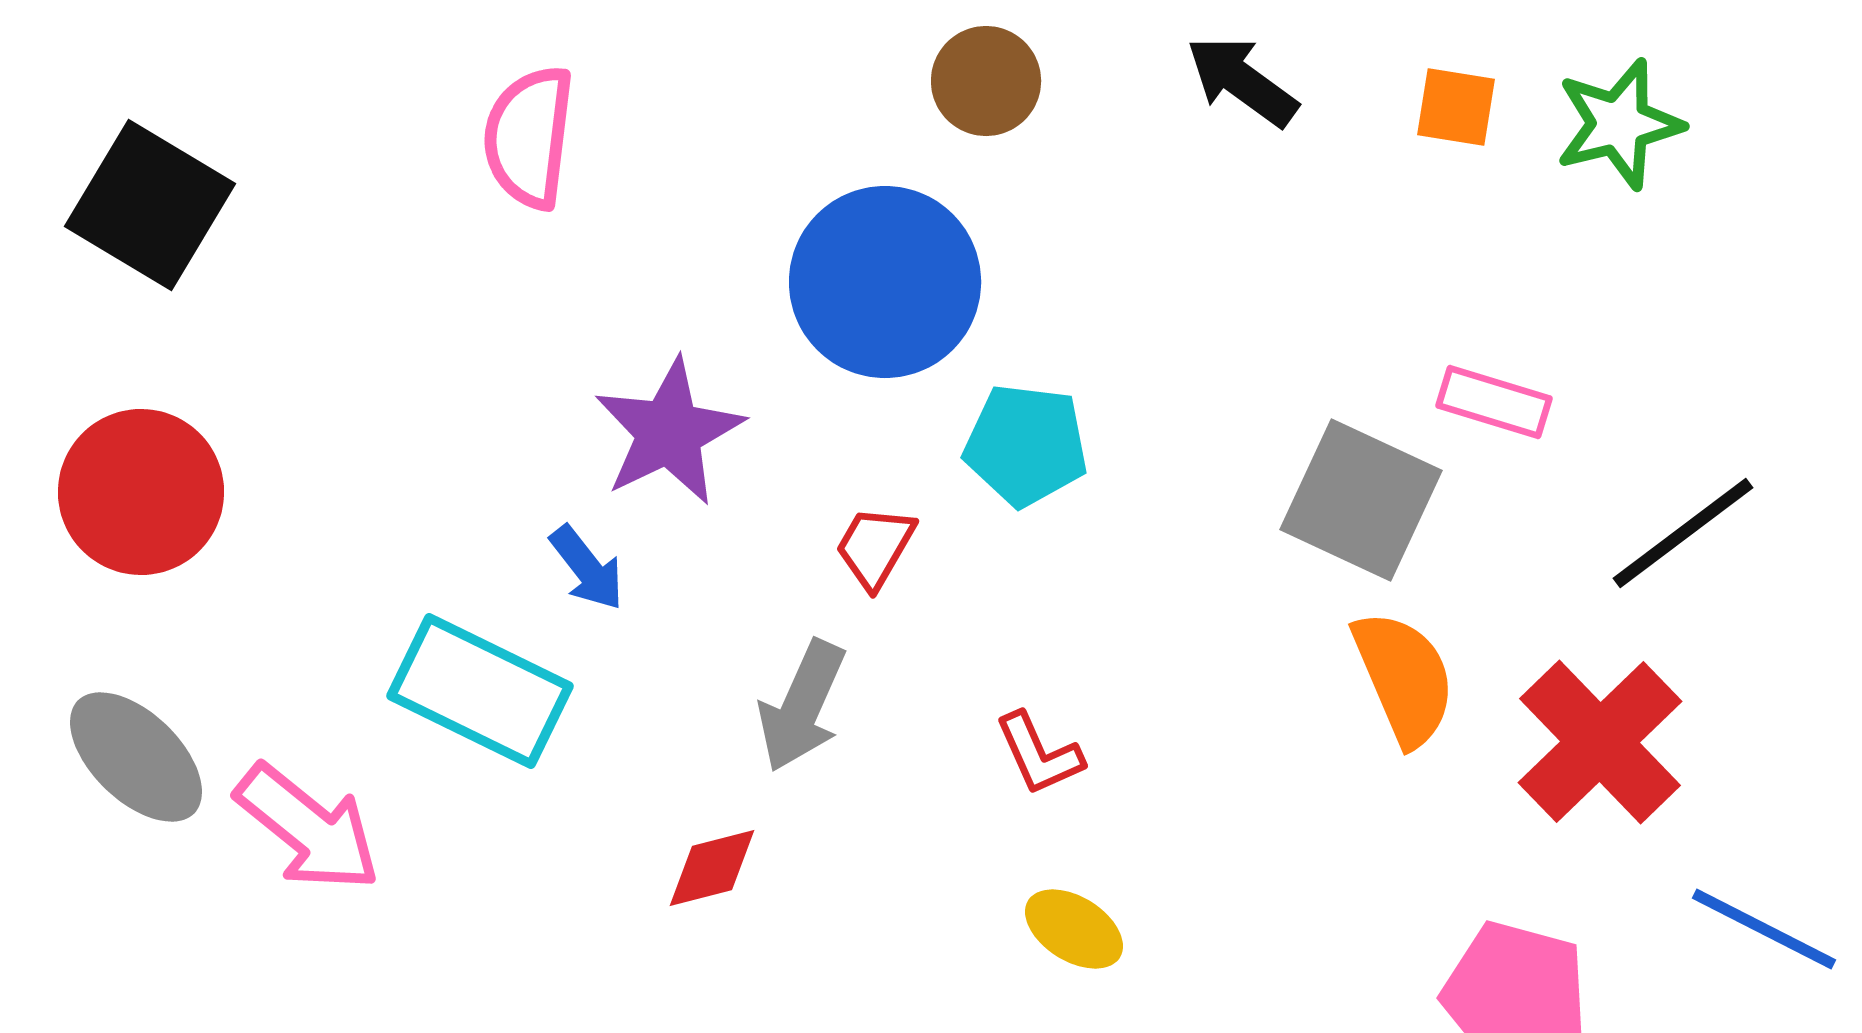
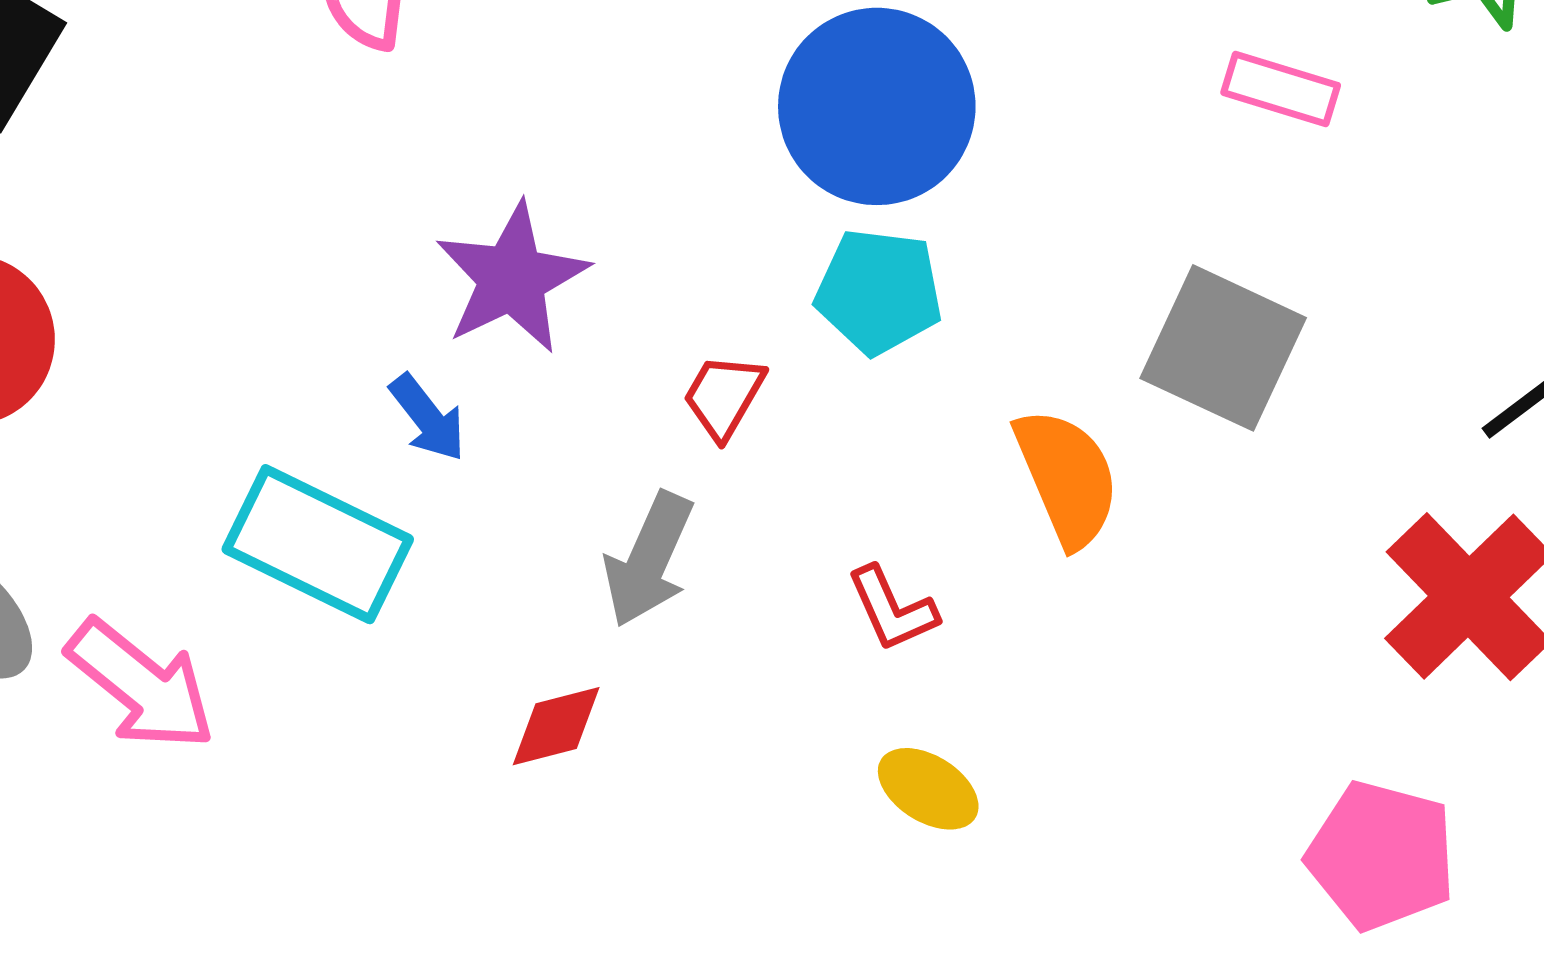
blue circle: (885, 282) -> (877, 106), moved
pink rectangle: (1494, 402) -> (1281, 89), moved
orange semicircle: (1404, 678) -> (1067, 477), moved

